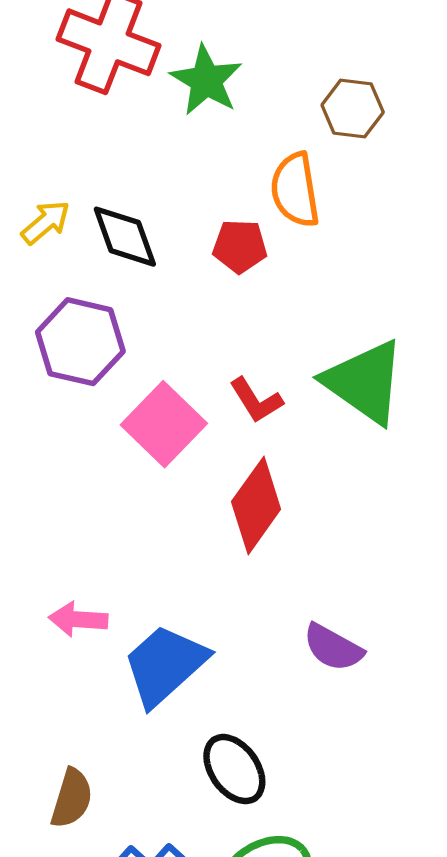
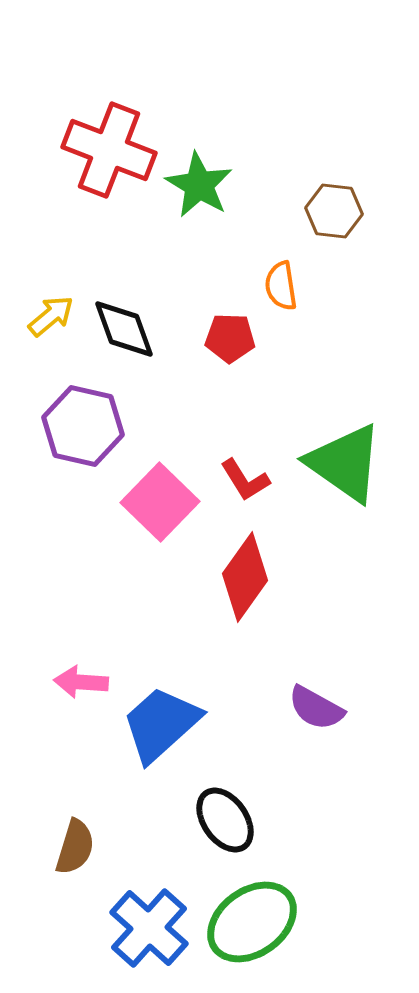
orange semicircle: (295, 190) -> (281, 286), size x0.7

